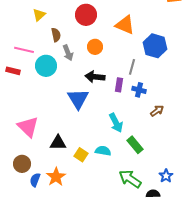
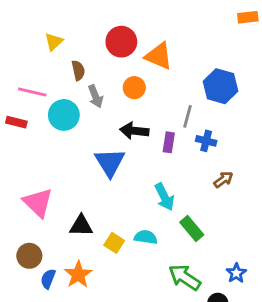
orange triangle: (125, 25) -> (159, 56), moved
blue cross: (139, 90) -> (206, 141), moved

